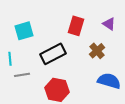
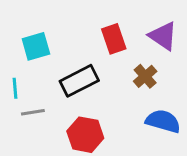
purple triangle: (109, 24) -> (163, 36), size x1.5
red rectangle: (76, 26) -> (114, 39), turned -36

